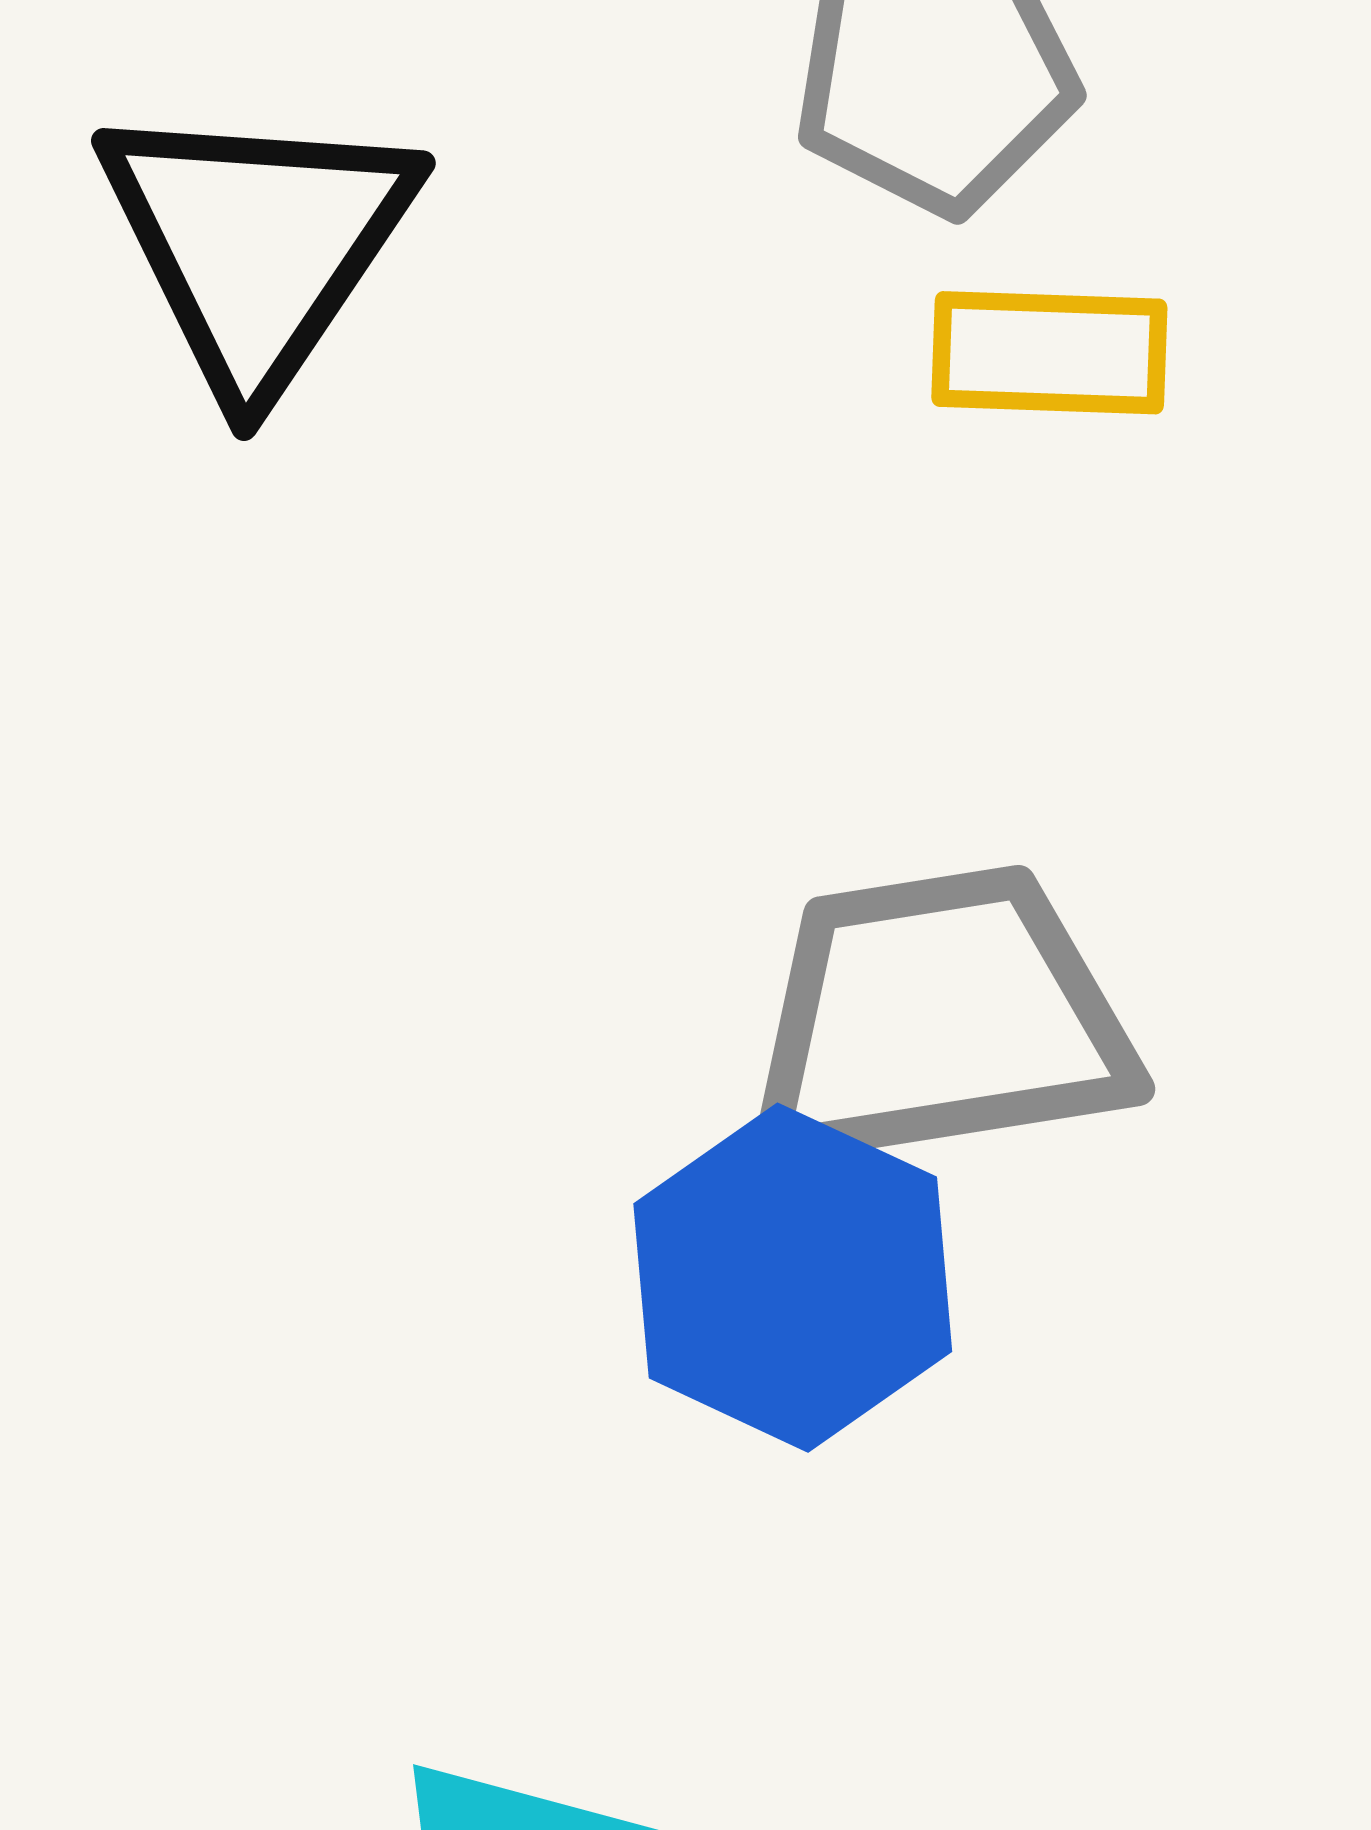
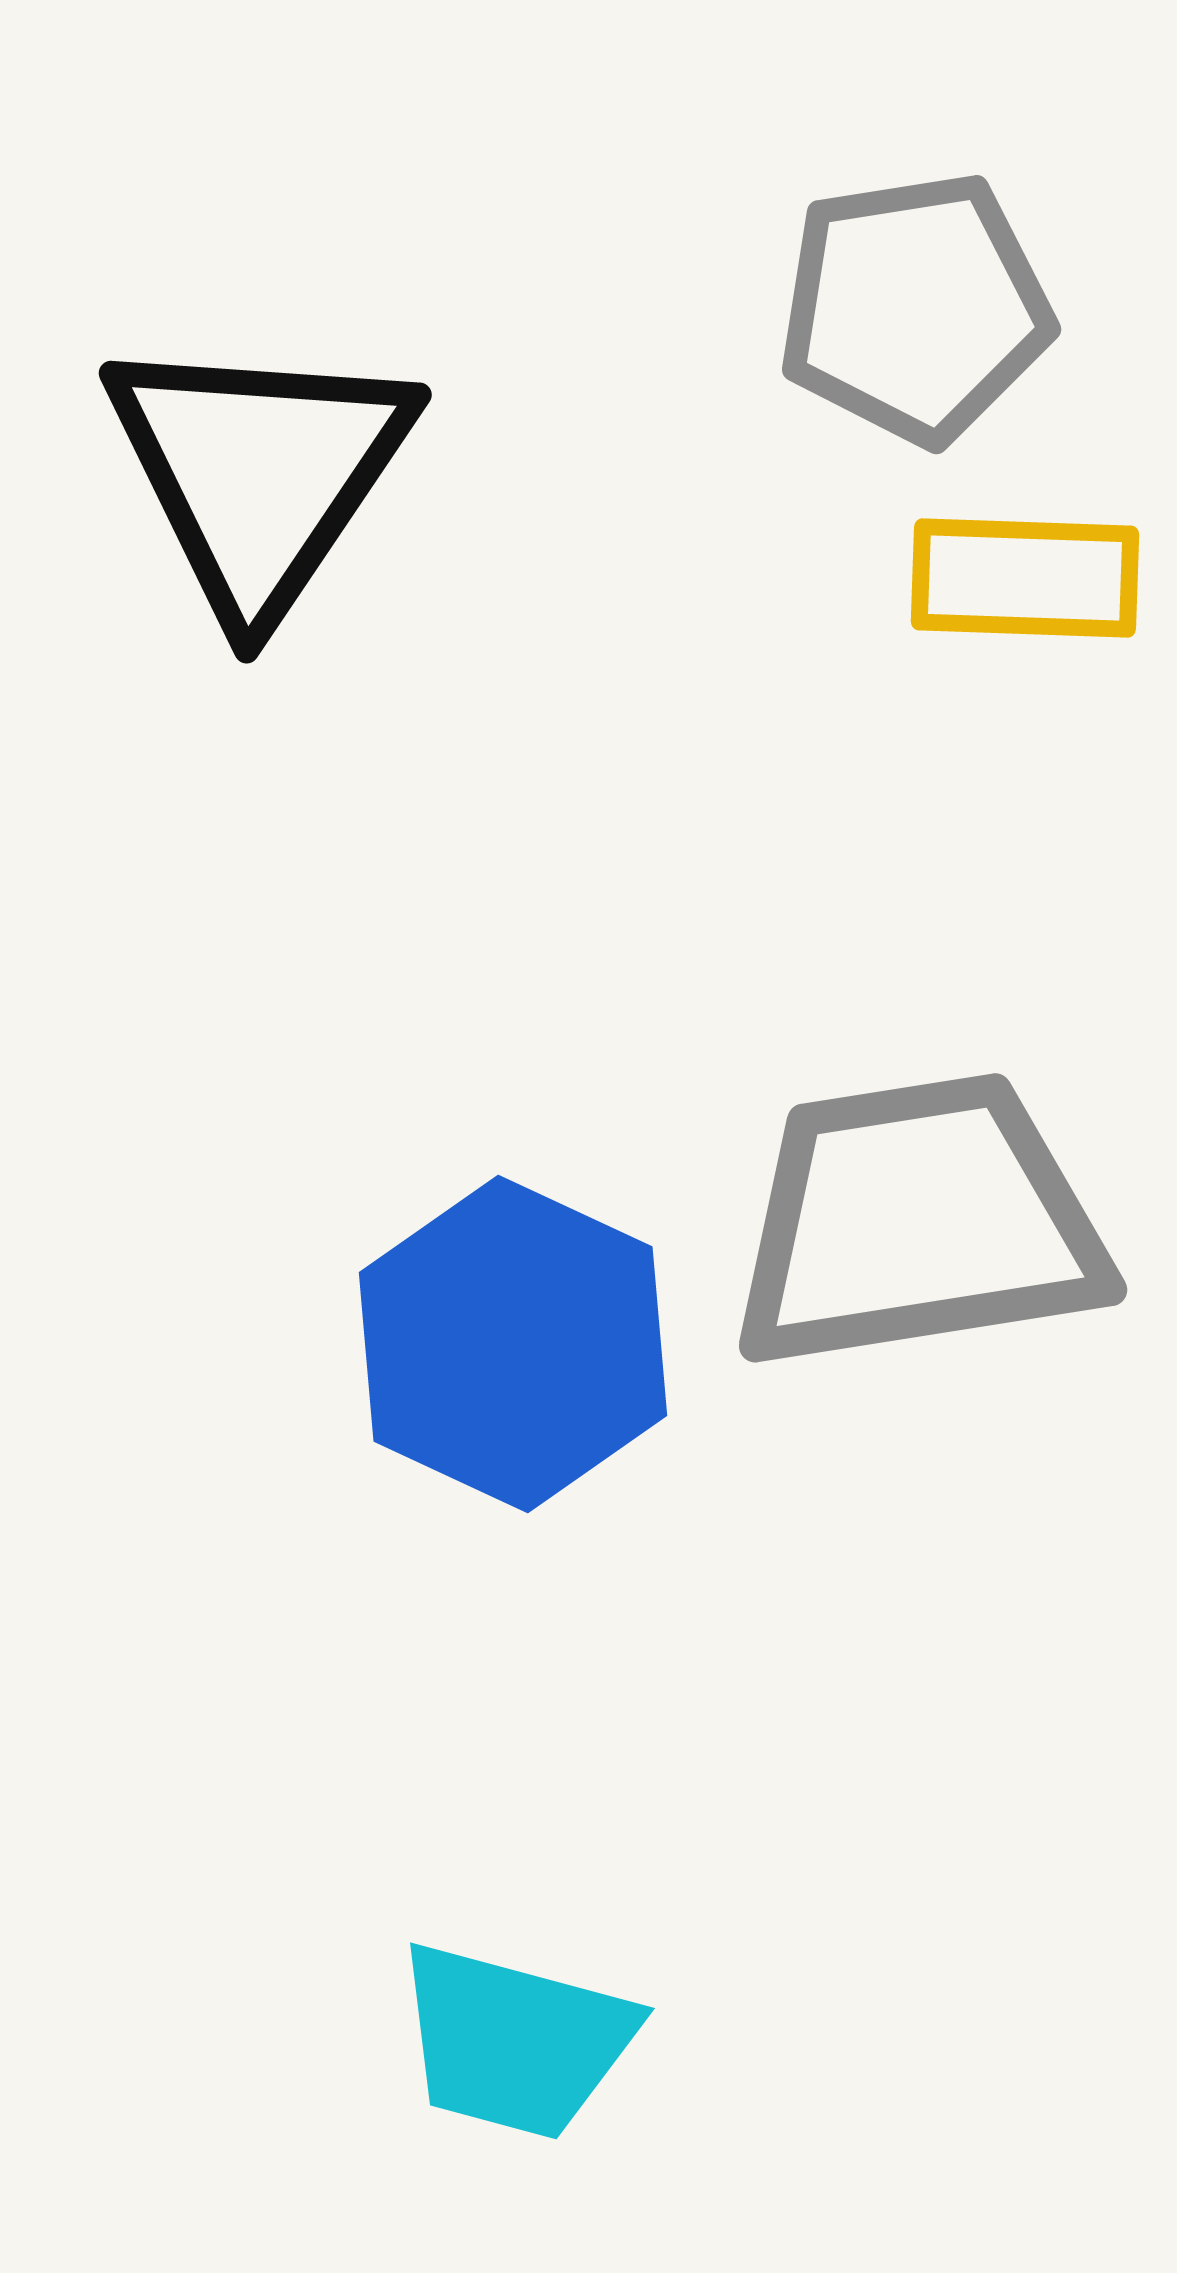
blue hexagon: (793, 1278) -> (513, 1344), moved

